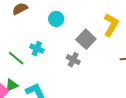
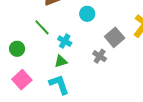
green line: (16, 58) -> (42, 27), moved
green triangle: (12, 85) -> (61, 61), moved

